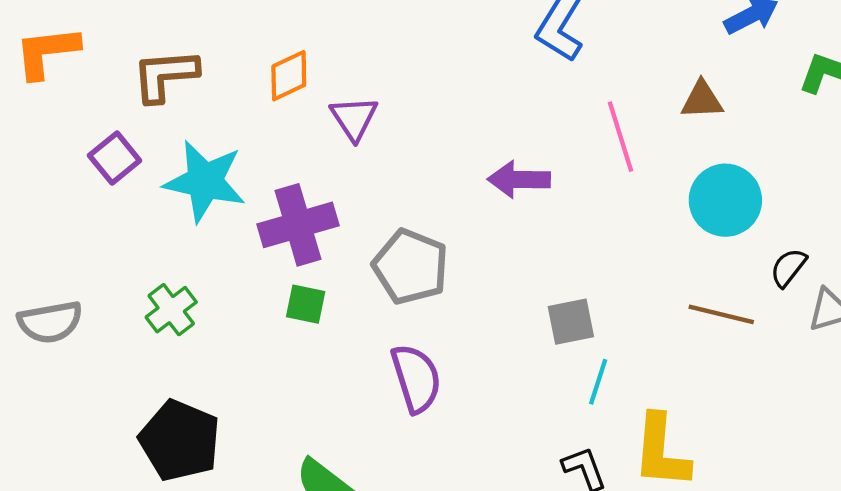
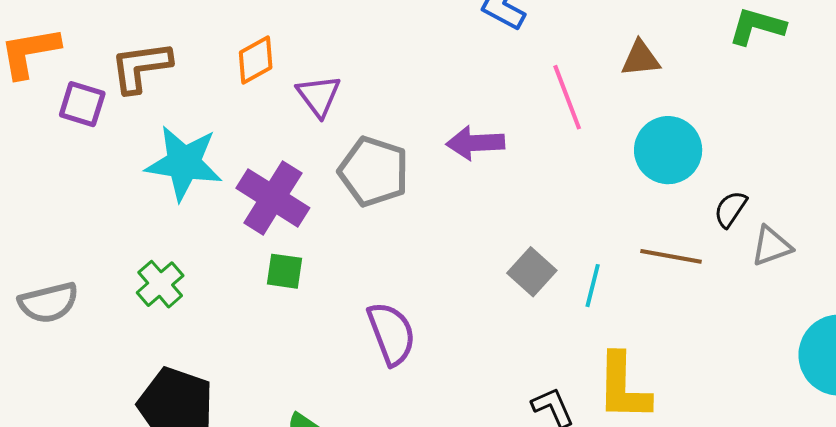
purple square: (115, 158) -> (82, 104), moved, turned -30
purple cross: (298, 225) -> (273, 198), turned -38
gray pentagon: (411, 267) -> (374, 171), moved
gray square: (571, 322) -> (532, 272), turned -33
cyan line: (598, 382) -> (593, 286), moved

